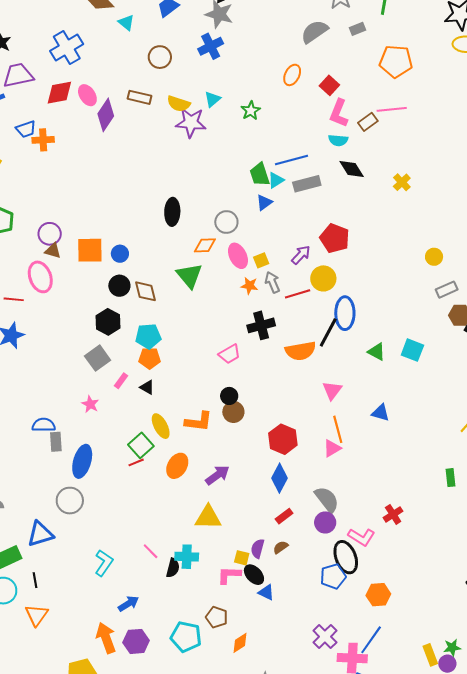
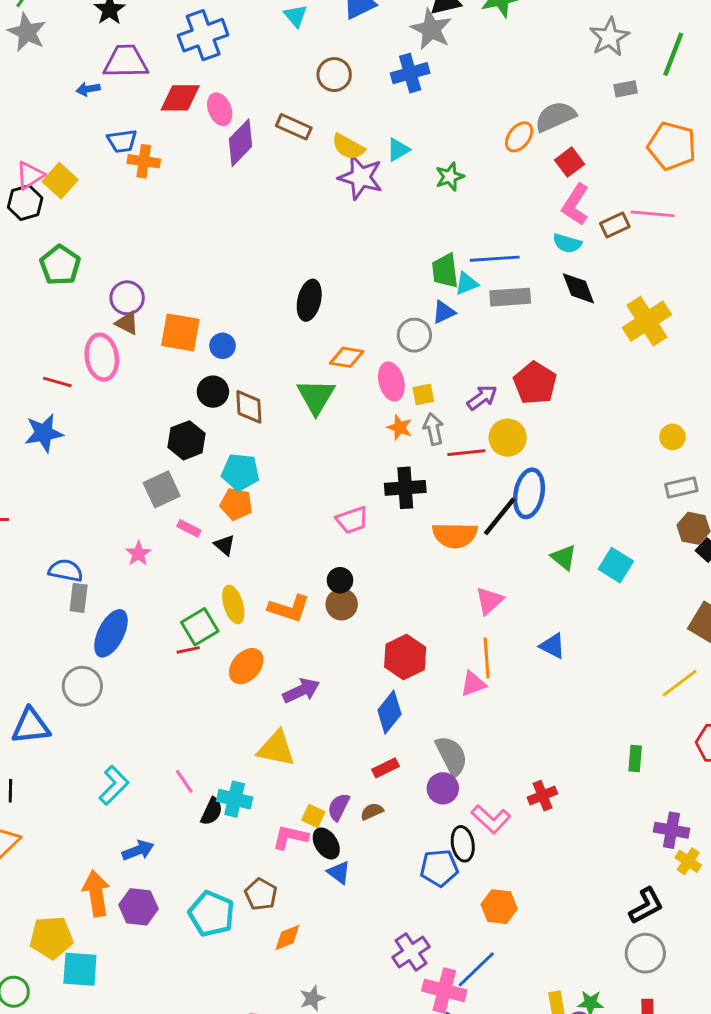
gray semicircle: (314, 32) -> (555, 117), moved
yellow cross: (402, 182) -> (647, 321), size x1.8
gray circle: (226, 222) -> (414, 335), moved
pink rectangle: (121, 381) -> (189, 528), turned 70
black ellipse: (346, 557) -> (463, 844), size x0.7

